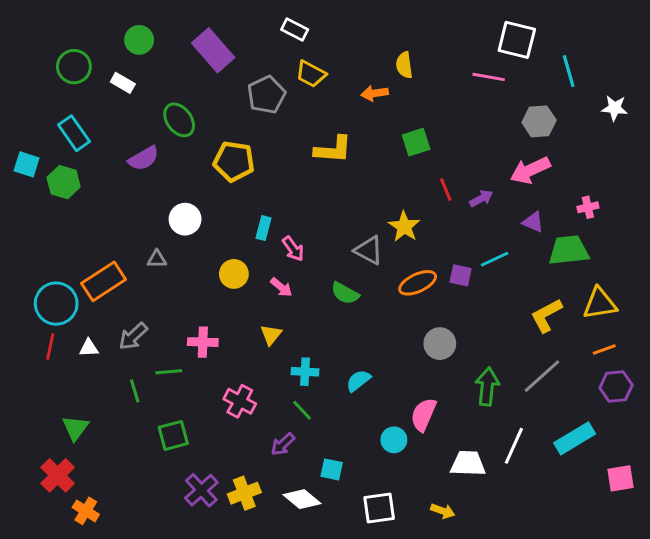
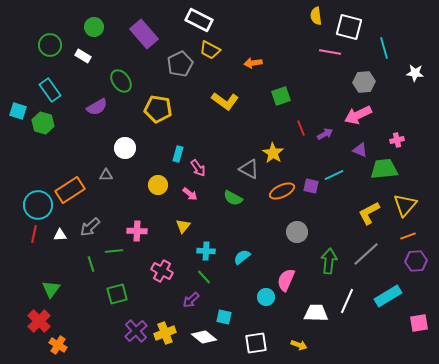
white rectangle: (295, 30) -> (199, 20), size x1.5
yellow semicircle: (404, 65) -> (316, 16), moved
yellow L-shape: (333, 150) -> (225, 101), turned 32
yellow triangle: (600, 304) -> (405, 205), turned -40

